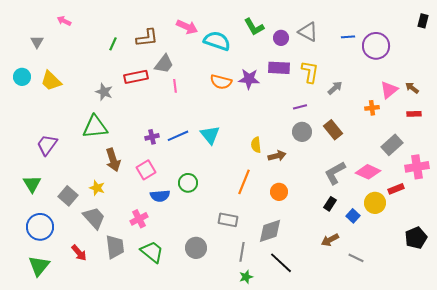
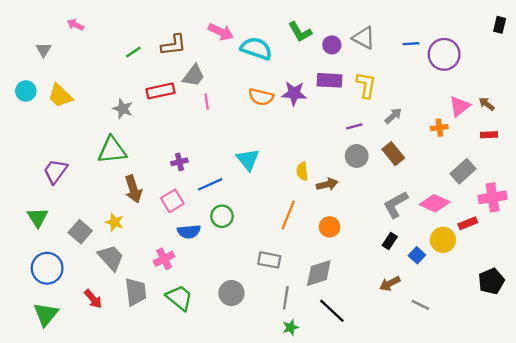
green line: (113, 44) -> (133, 52), turned 32
gray arrow: (335, 88) -> (393, 116), moved
blue line: (178, 136) -> (210, 184), moved

